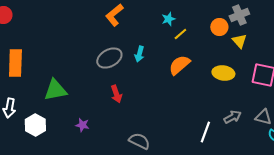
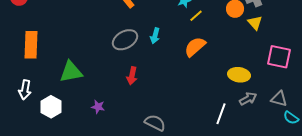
yellow ellipse: (223, 73) -> (239, 75), moved
red arrow: (116, 94) -> (132, 76), turned 30

